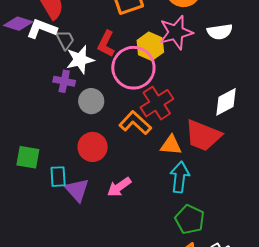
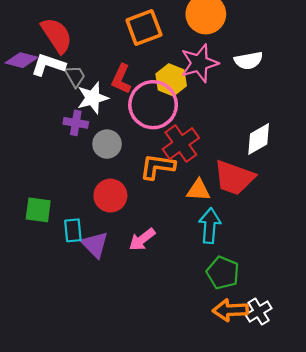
orange L-shape: (135, 123) -> (157, 167), turned -32

